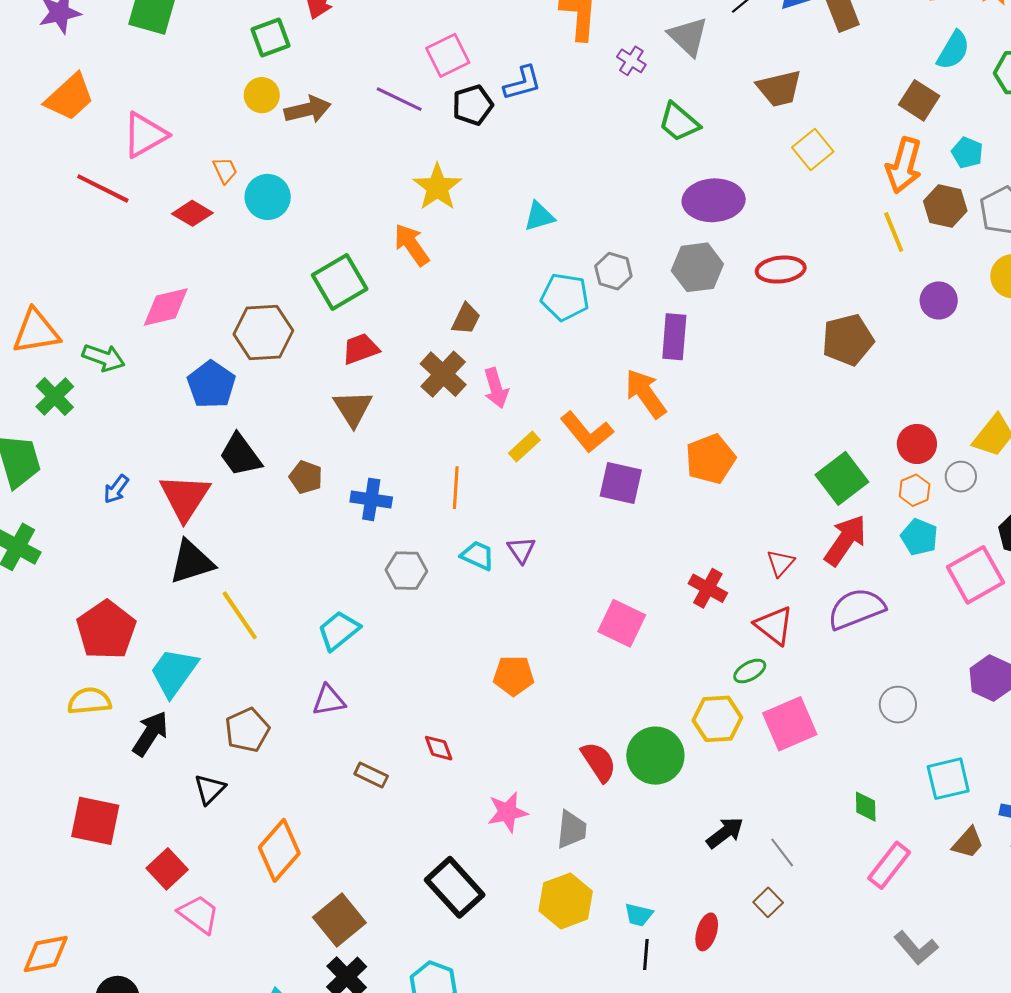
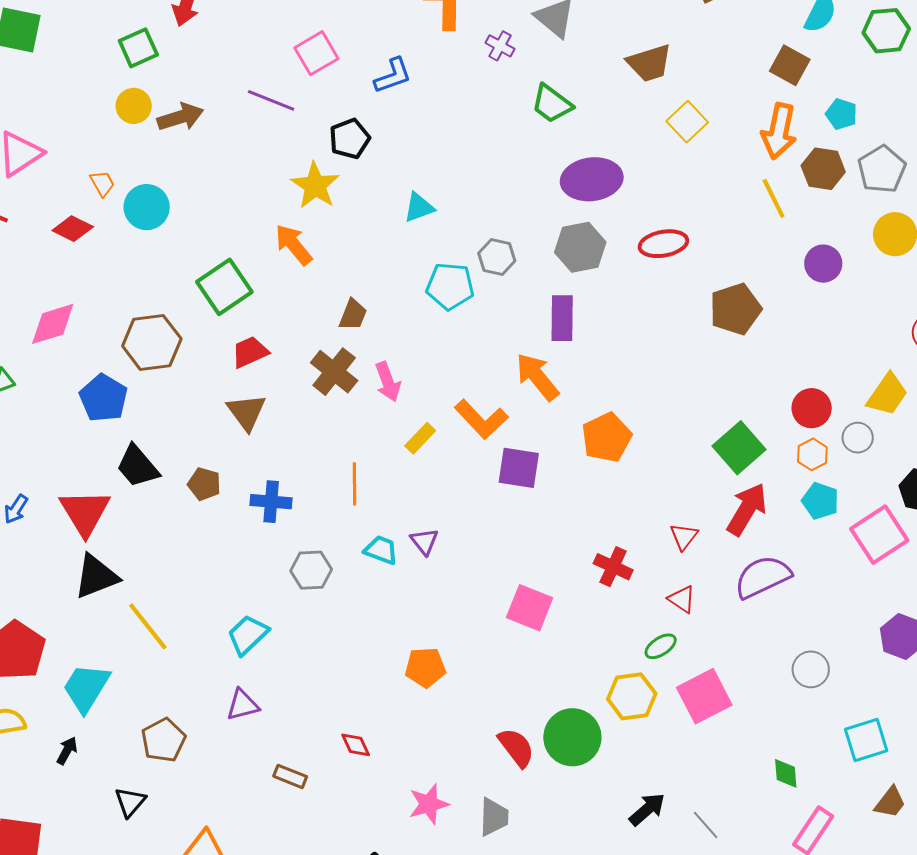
black pentagon: (473, 105) -> (350, 139), moved
red triangle: (774, 626) -> (682, 599), size x0.7
black arrow: (150, 734) -> (67, 751), size x0.6

